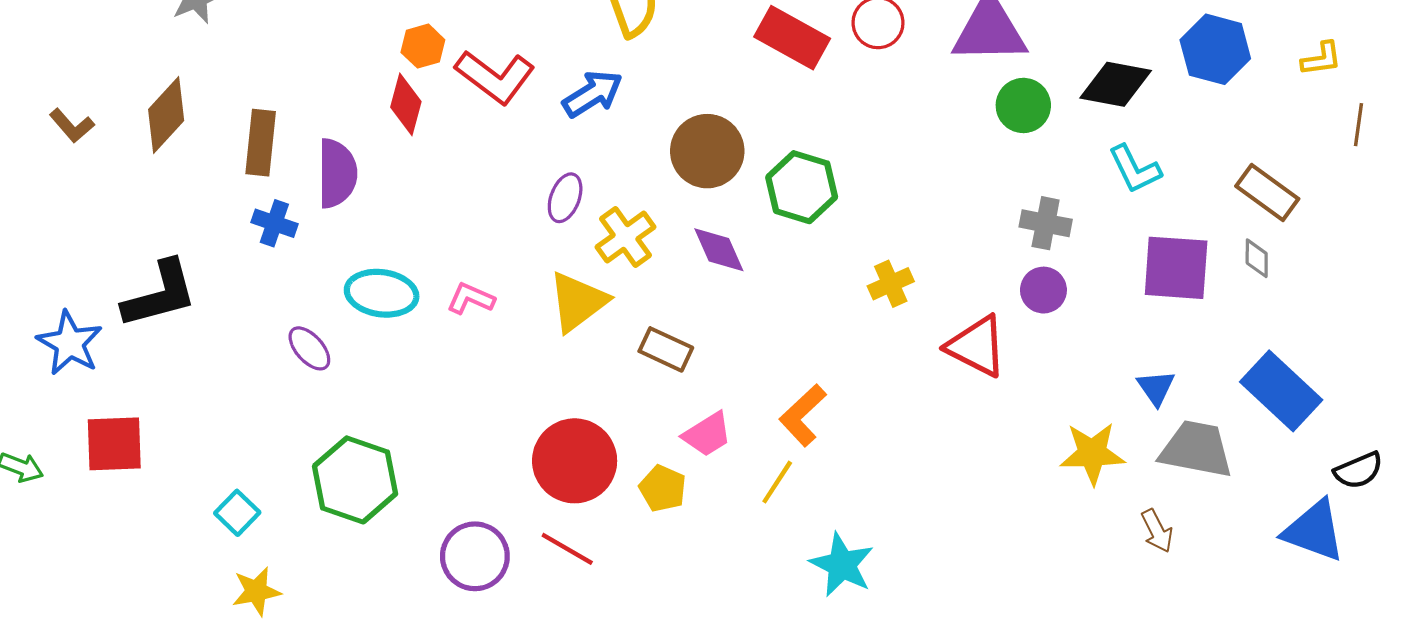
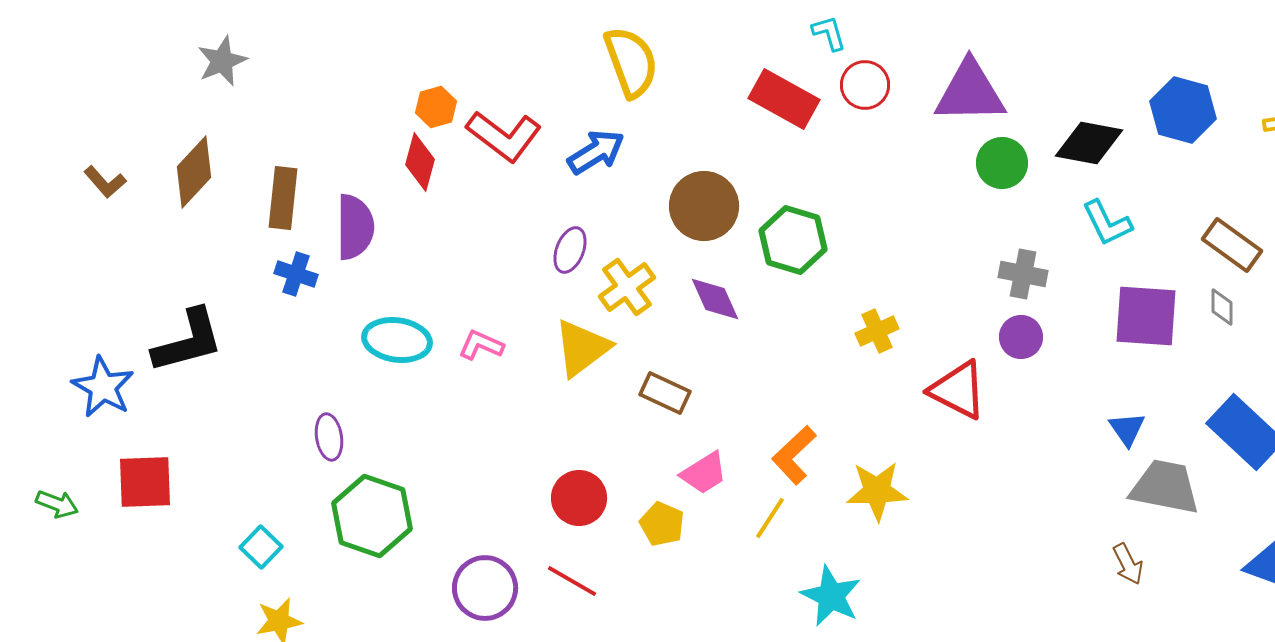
purple ellipse: (309, 348) -> (329, 437), moved, turned 33
yellow star: (1092, 453) -> (877, 491), moved
red circle: (575, 461) -> (579, 498), size x0.7

